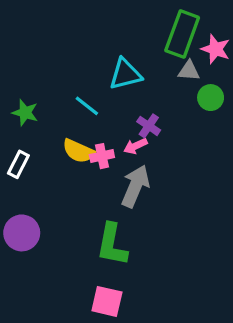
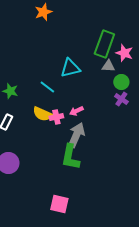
purple cross: (149, 126) -> (121, 99), moved
green L-shape: (112, 245) -> (70, 157), moved

